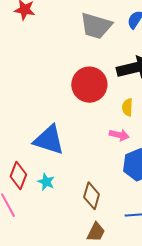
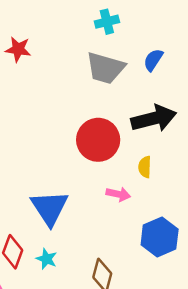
pink arrow: (119, 135) -> (118, 194), moved
blue triangle: (49, 140) -> (49, 208), turned 40

